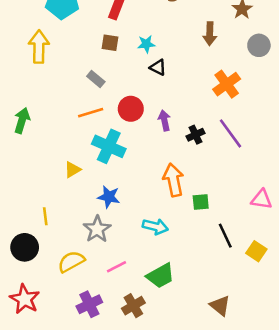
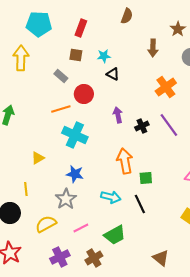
gray rectangle: (96, 79) -> (61, 76), moved
red circle: (131, 109) -> (84, 94), moved
yellow triangle: (72, 170) -> (38, 158), moved
black line: (225, 236) -> (140, 204), moved

